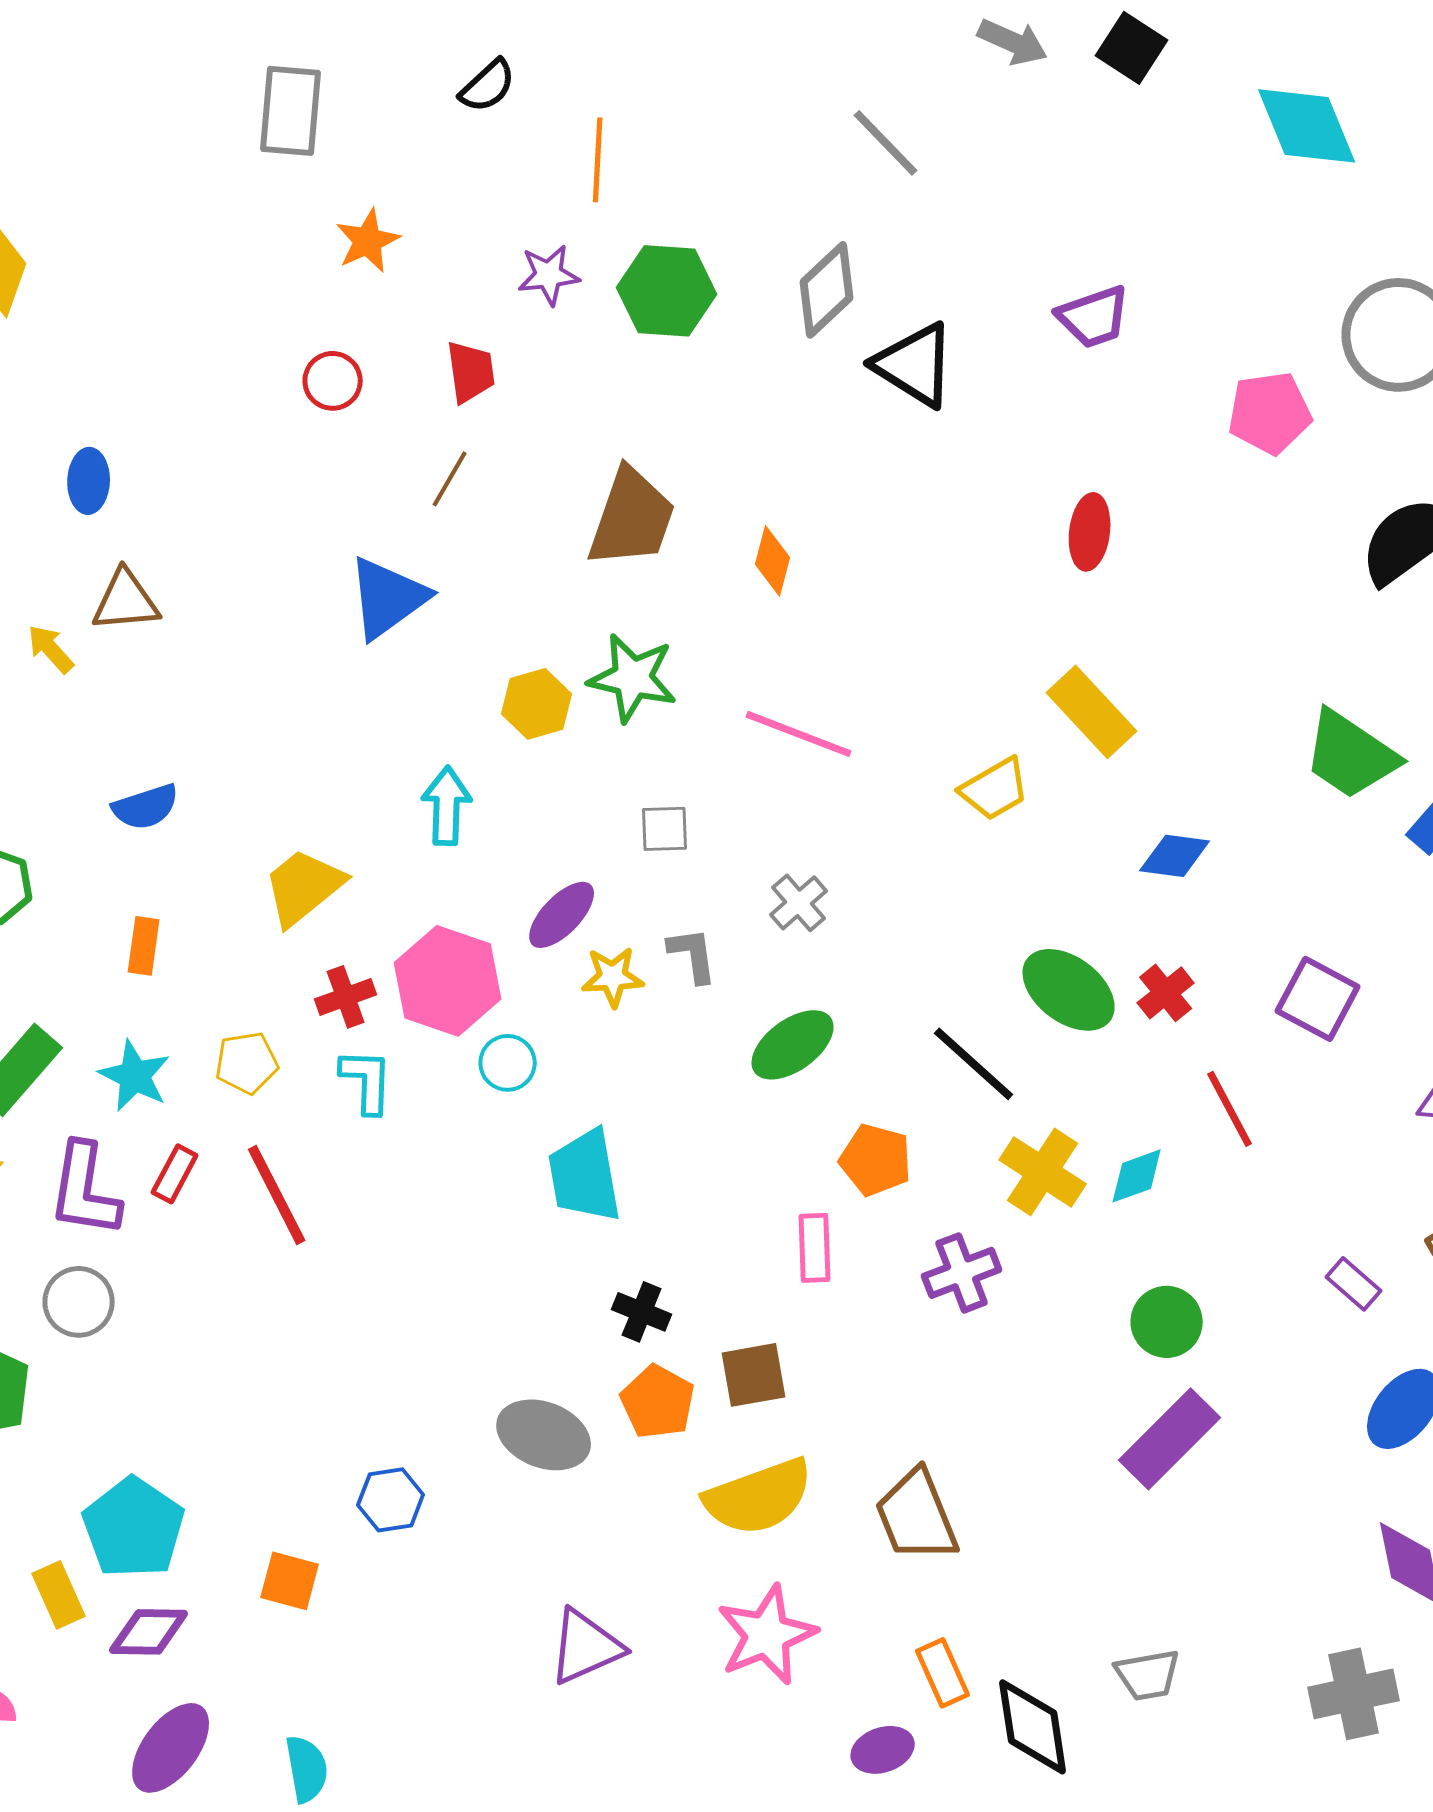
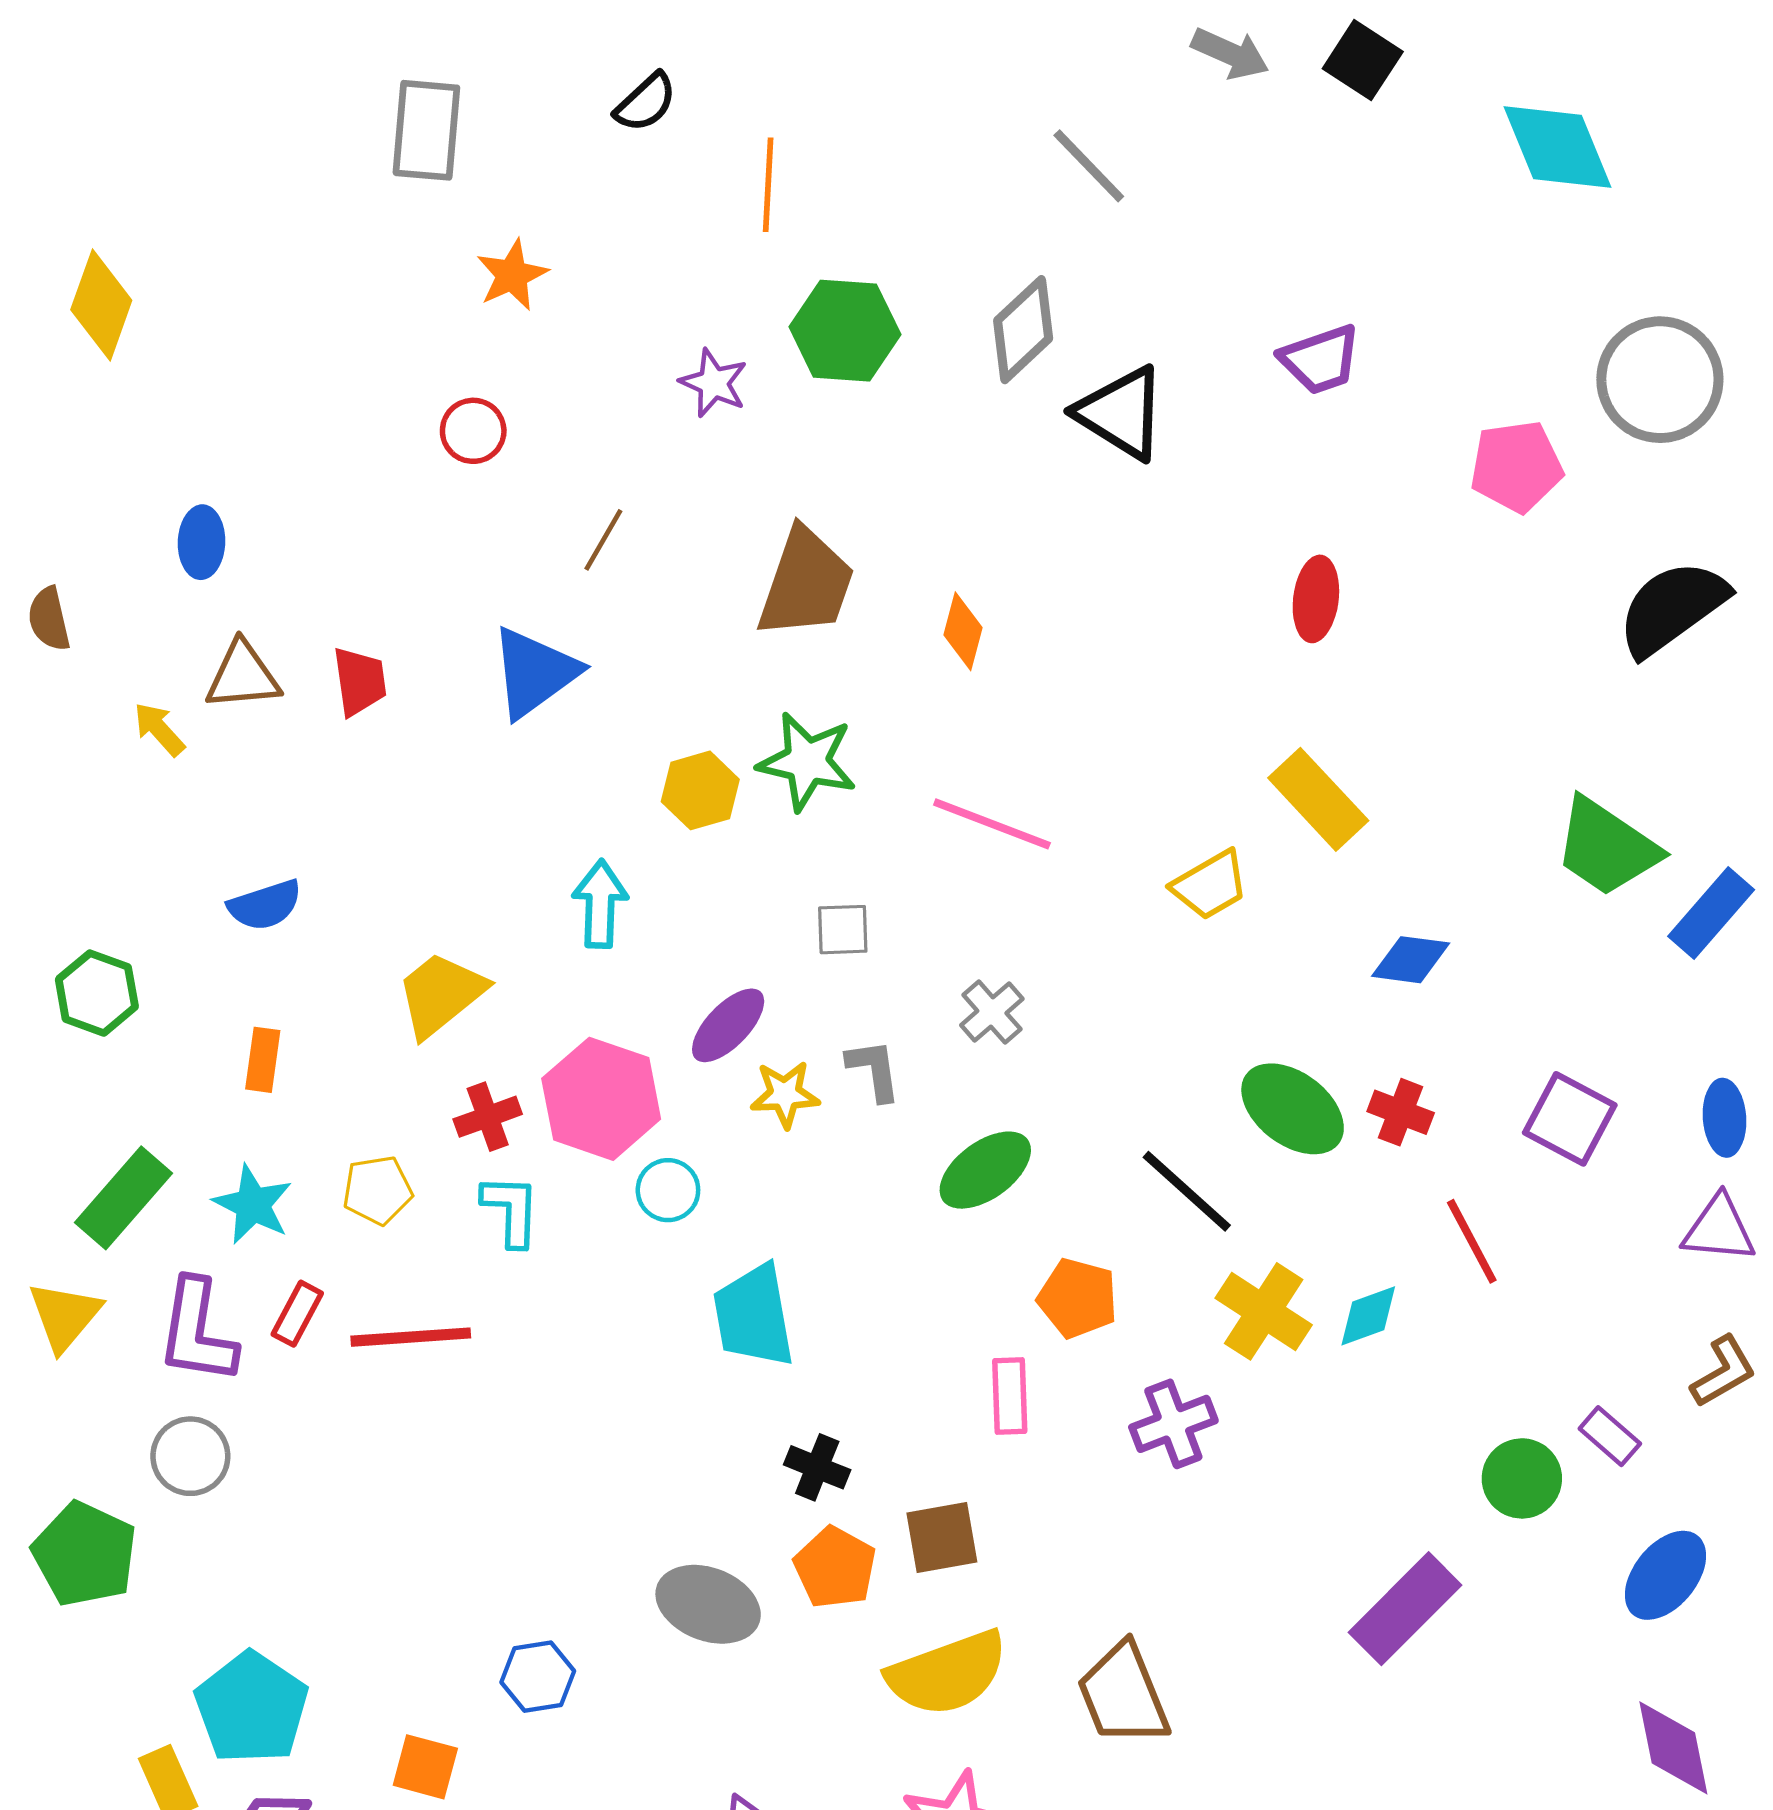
purple star: (549, 275) -> (714, 383), moved, turned 30
red trapezoid: (471, 372) -> (360, 681), moved
red cross: (1166, 993) -> (1401, 1112), turned -30
red line: (277, 1195) -> (411, 1337), turned -67
green circle: (1167, 1322) -> (1522, 1478), moved

